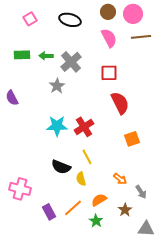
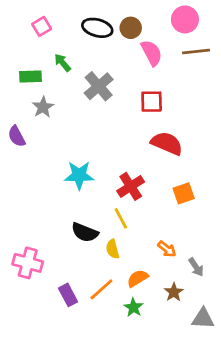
brown circle: (108, 12) -> (131, 28), moved
green arrow: (46, 56) -> (63, 63), moved, turned 48
gray star: (57, 86) -> (43, 107), moved
red semicircle: (120, 103) -> (167, 143), turned -40
red cross: (84, 127) -> (131, 186), moved

